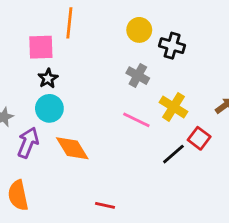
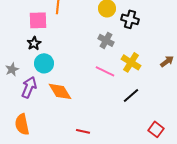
black star: (48, 78) -> (34, 43), moved
red square: (199, 138) -> (156, 129), moved

